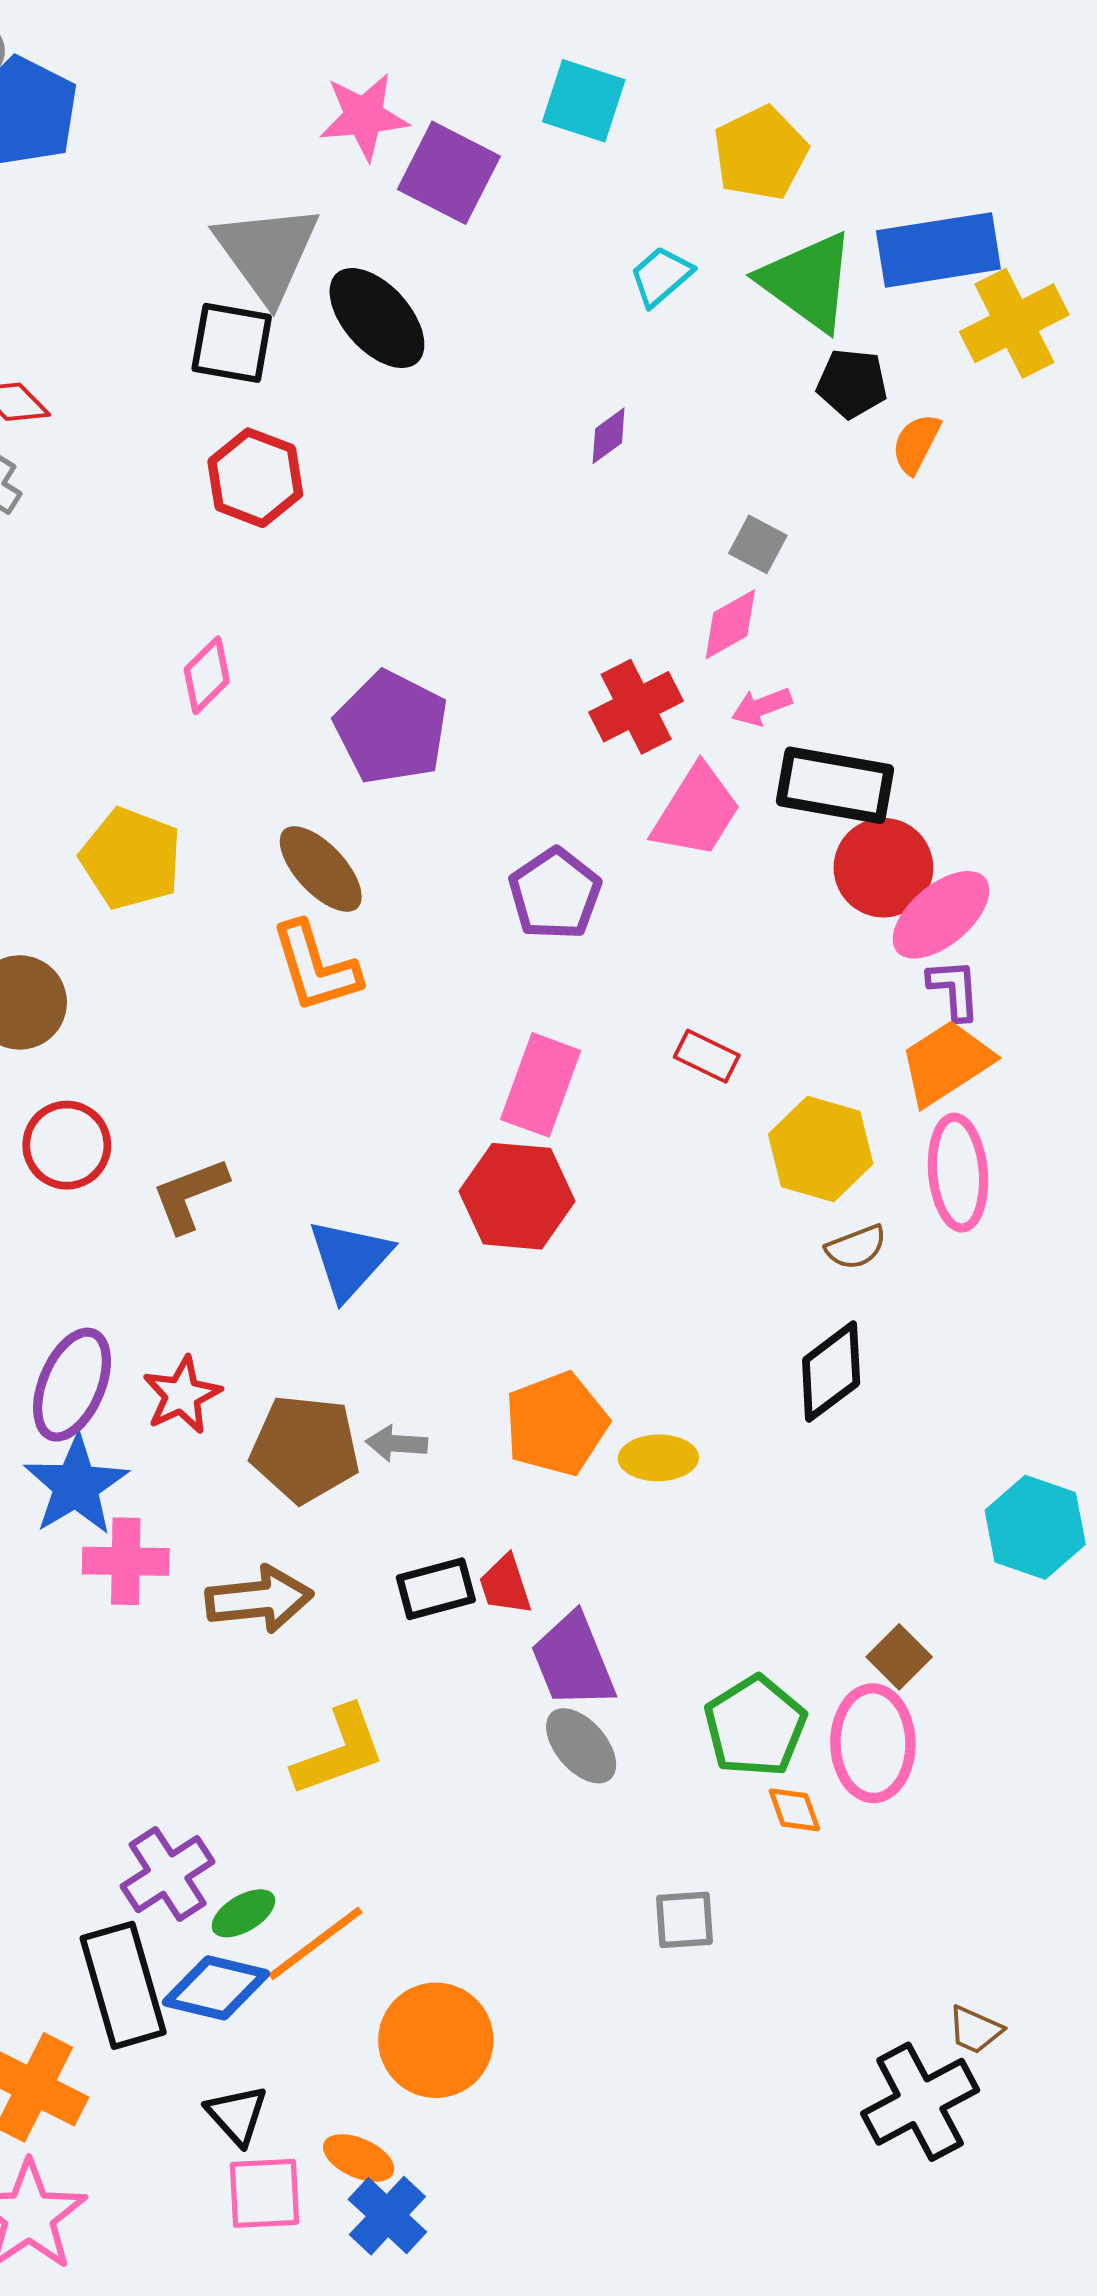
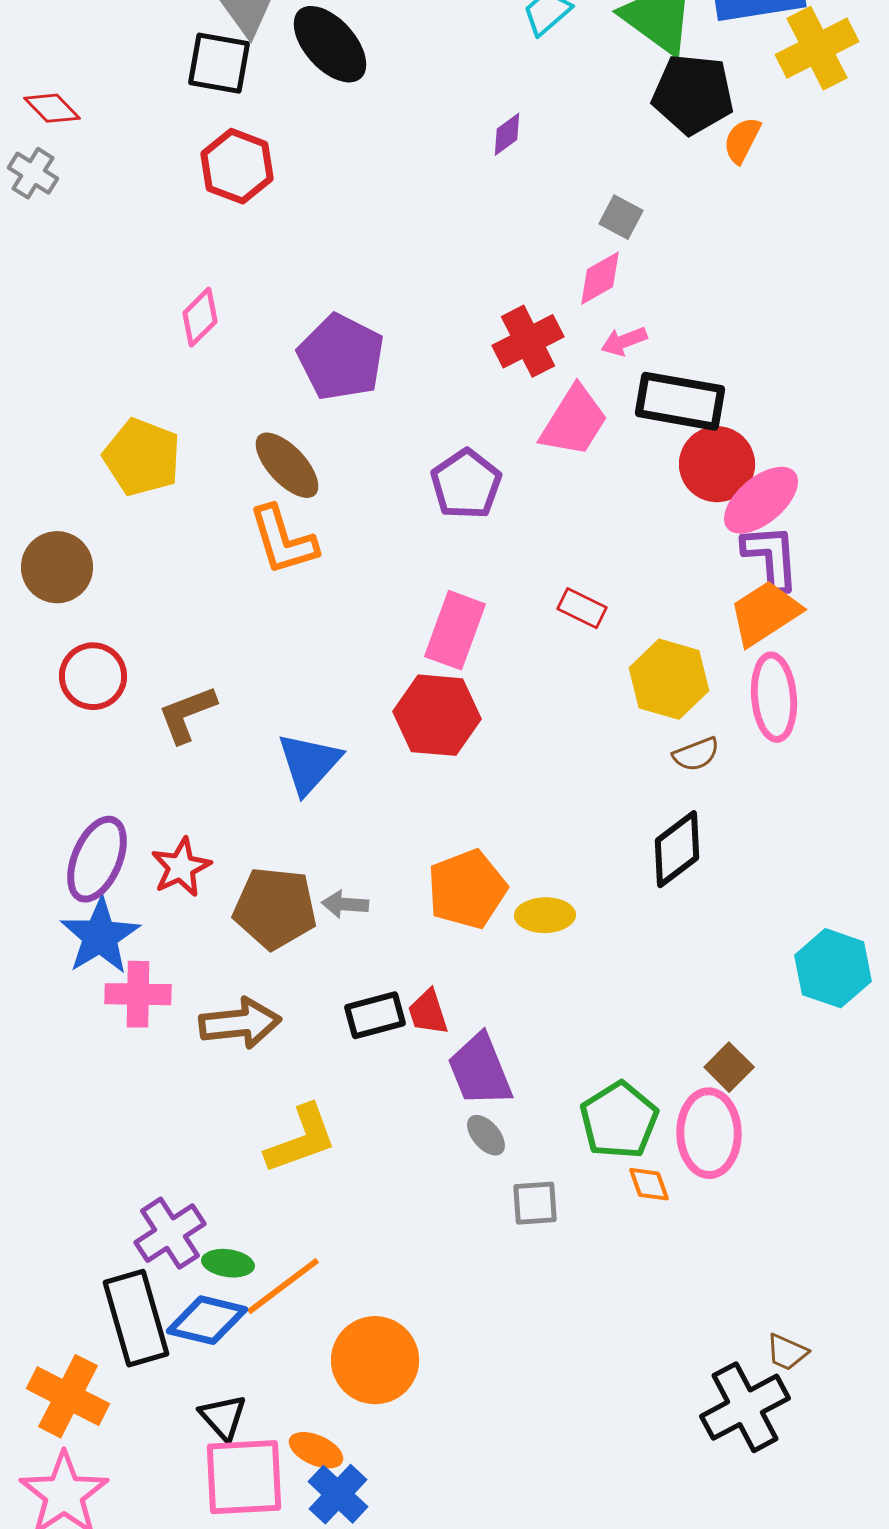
black pentagon: (852, 383) -> (693, 94), size x1.5
purple L-shape: (954, 989) -> (771, 557), size x1.4
gray ellipse: (581, 1746) -> (486, 1135), size x0.7
green ellipse: (243, 1913) -> (228, 1263), turned 39
gray square: (685, 1920) -> (535, 1203), moved
pink square: (264, 2193) -> (244, 1477), size x1.4

